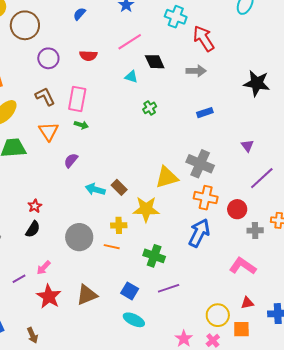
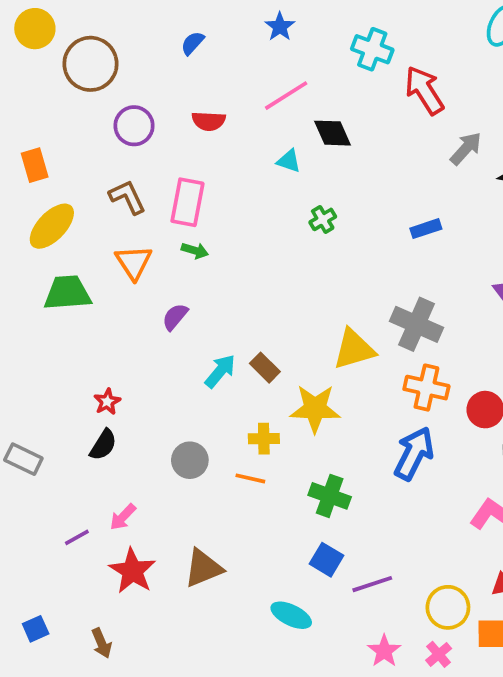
gray arrow: (196, 71) -> (466, 149), moved, turned -48
cyan arrow: (95, 189) -> (220, 371), turned 114
gray circle: (79, 237) -> (190, 460), size x0.7
purple line: (169, 288) -> (372, 584), moved
blue square: (130, 291) -> (326, 560), moved

